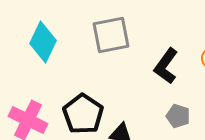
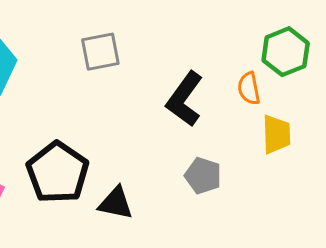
gray square: (111, 35) -> (100, 52), size x0.7

